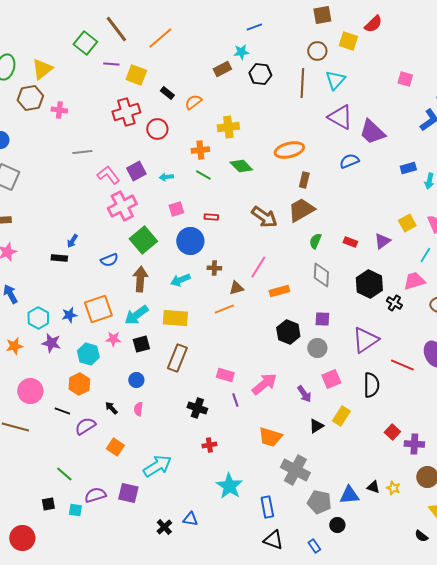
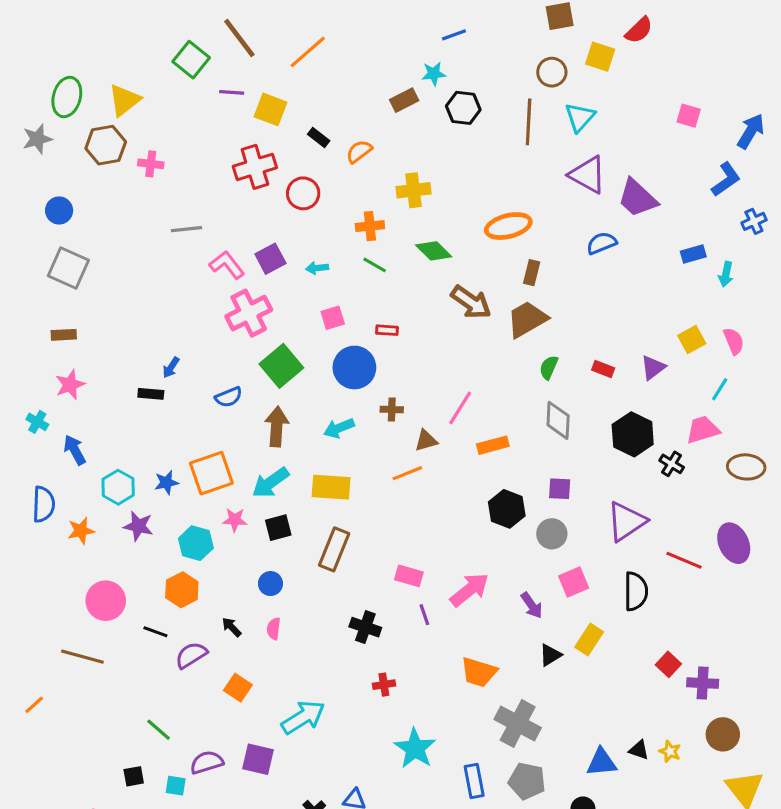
brown arrow: (264, 217) -> (471, 302), moved
gray pentagon: (319, 502) -> (527, 781), moved

